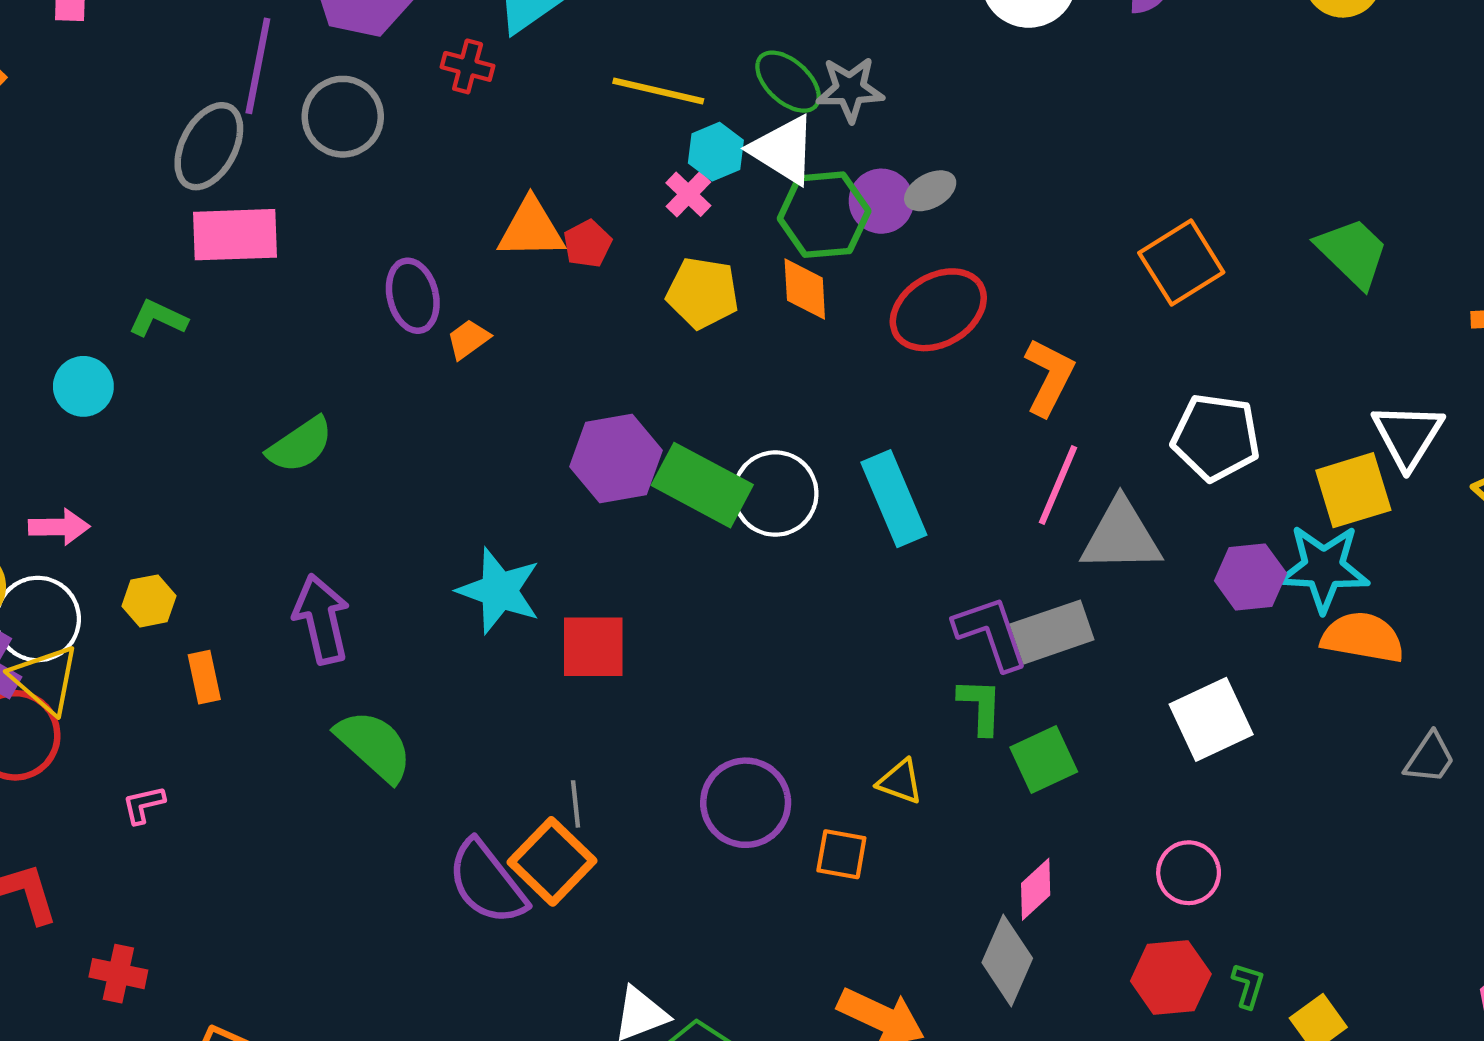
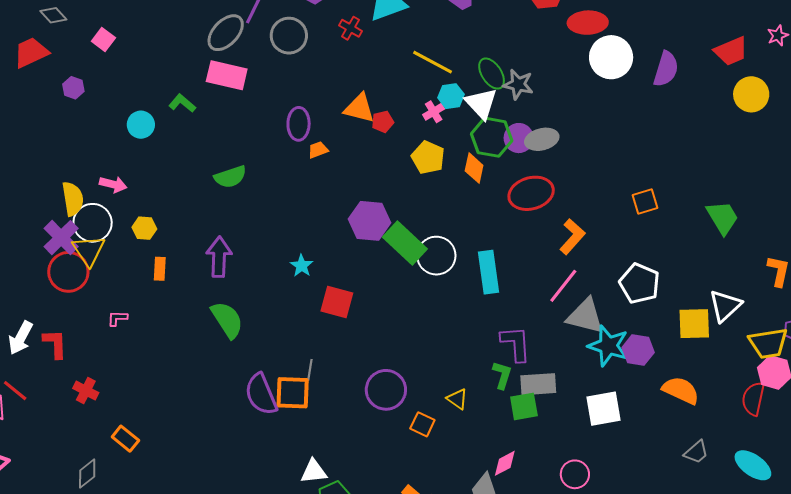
gray ellipse: (930, 191) -> (542, 139), size x1.4
orange square: (1181, 263) -> (645, 201), size x0.7
cyan star: (1324, 568) -> (608, 346), moved
cyan star: (499, 591) -> (302, 266), size x0.6
gray rectangle: (1052, 632) -> (538, 384), moved
orange square: (552, 861) -> (293, 393), turned 33

